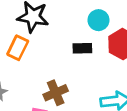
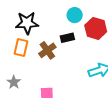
brown cross: (56, 93) -> (47, 50), moved

